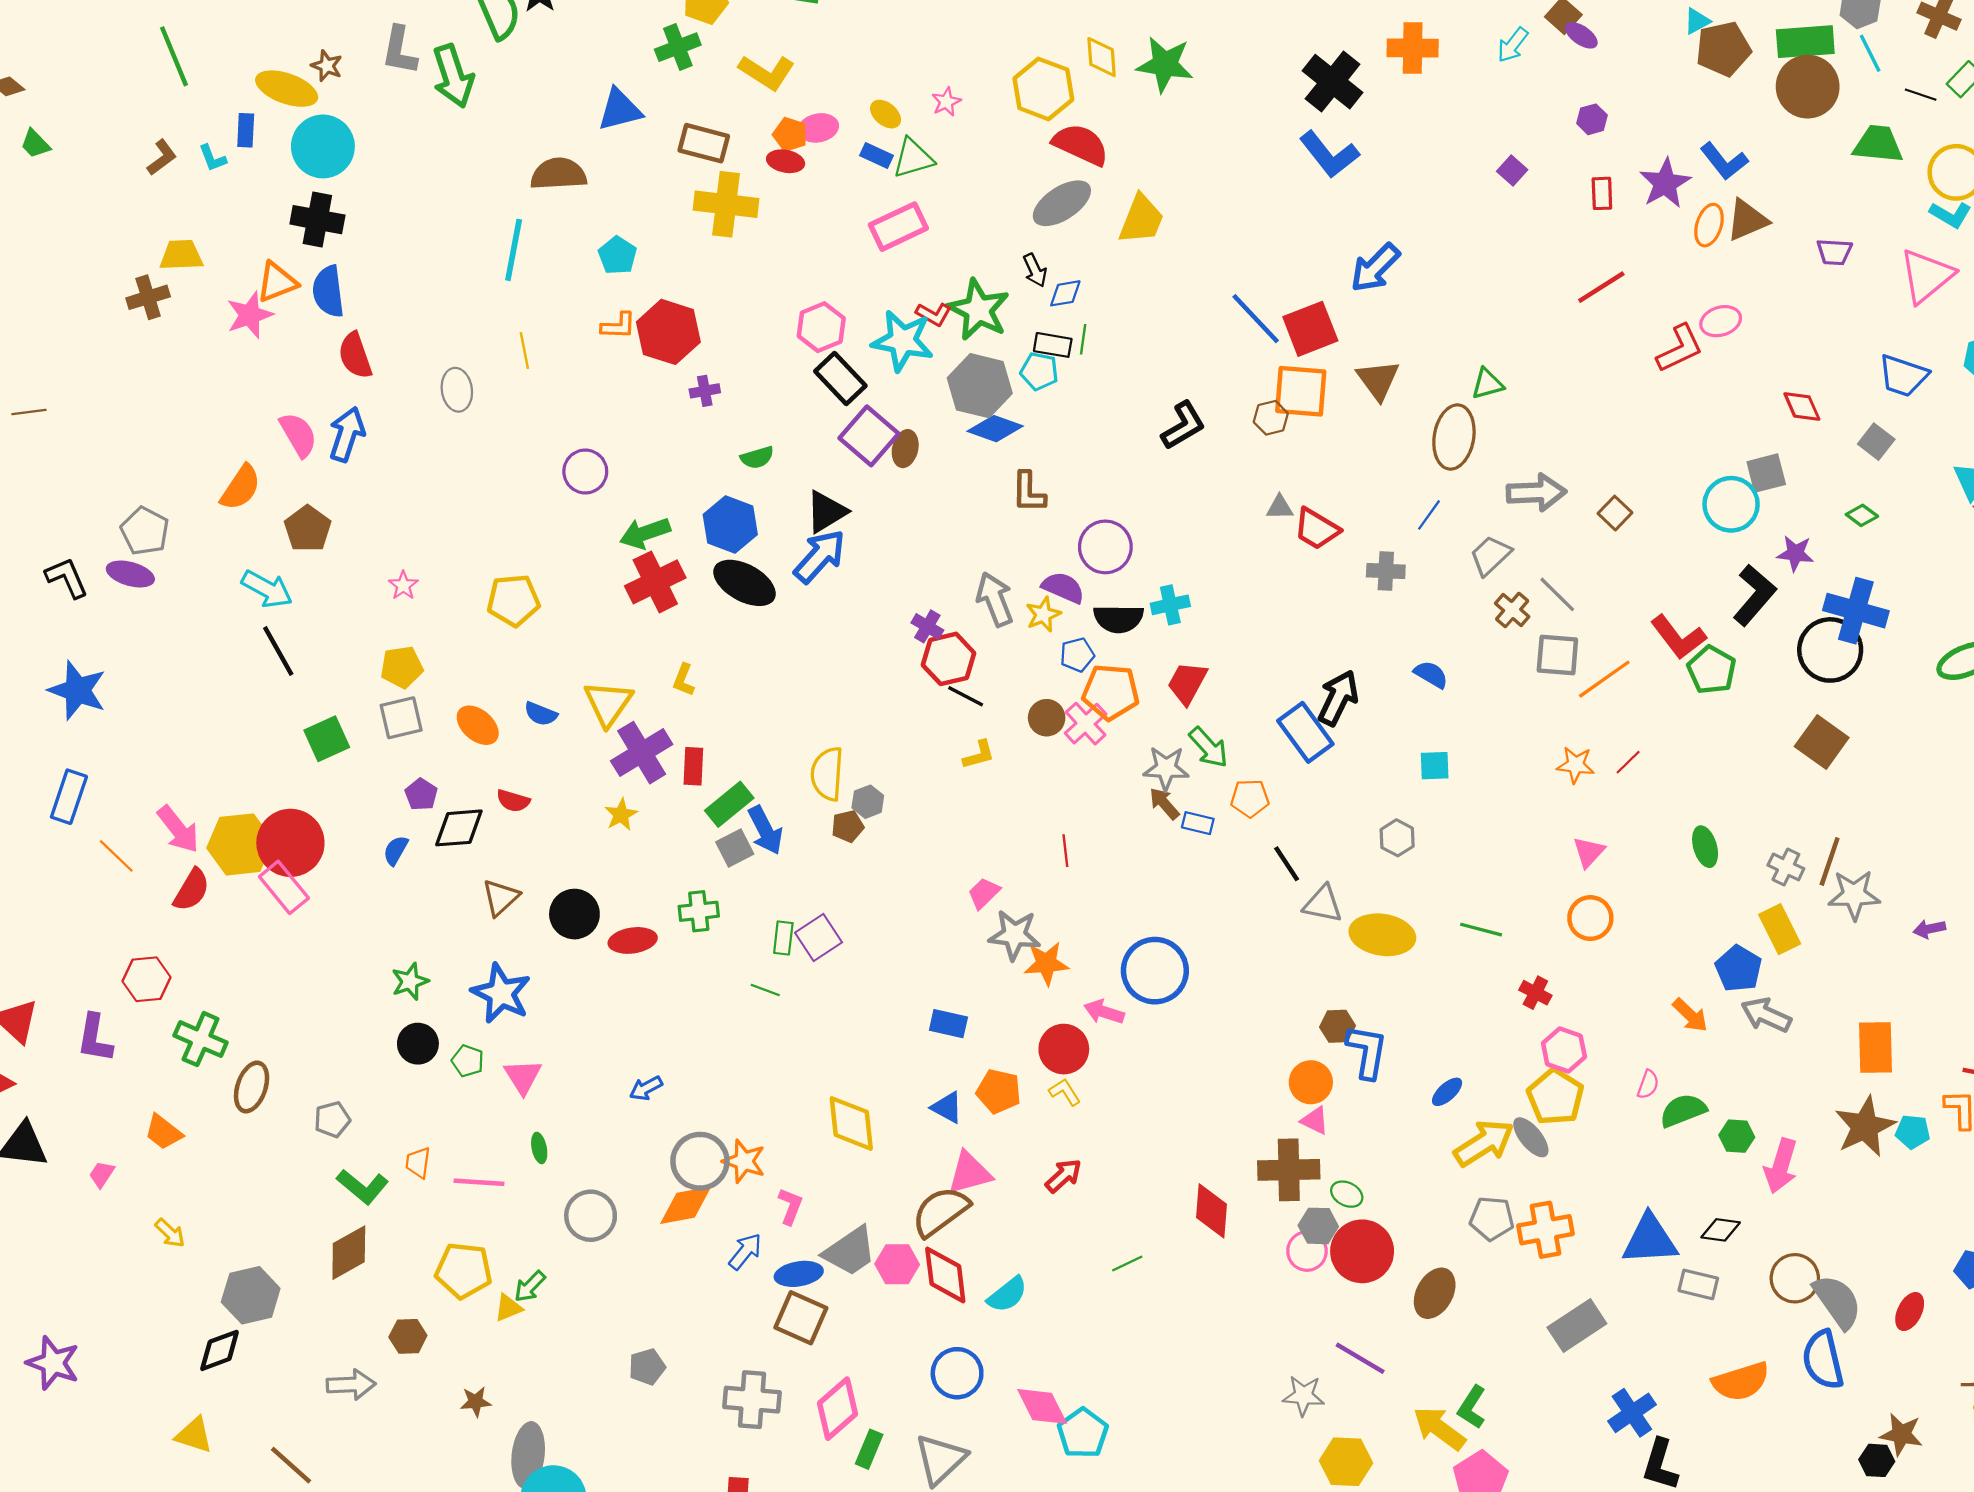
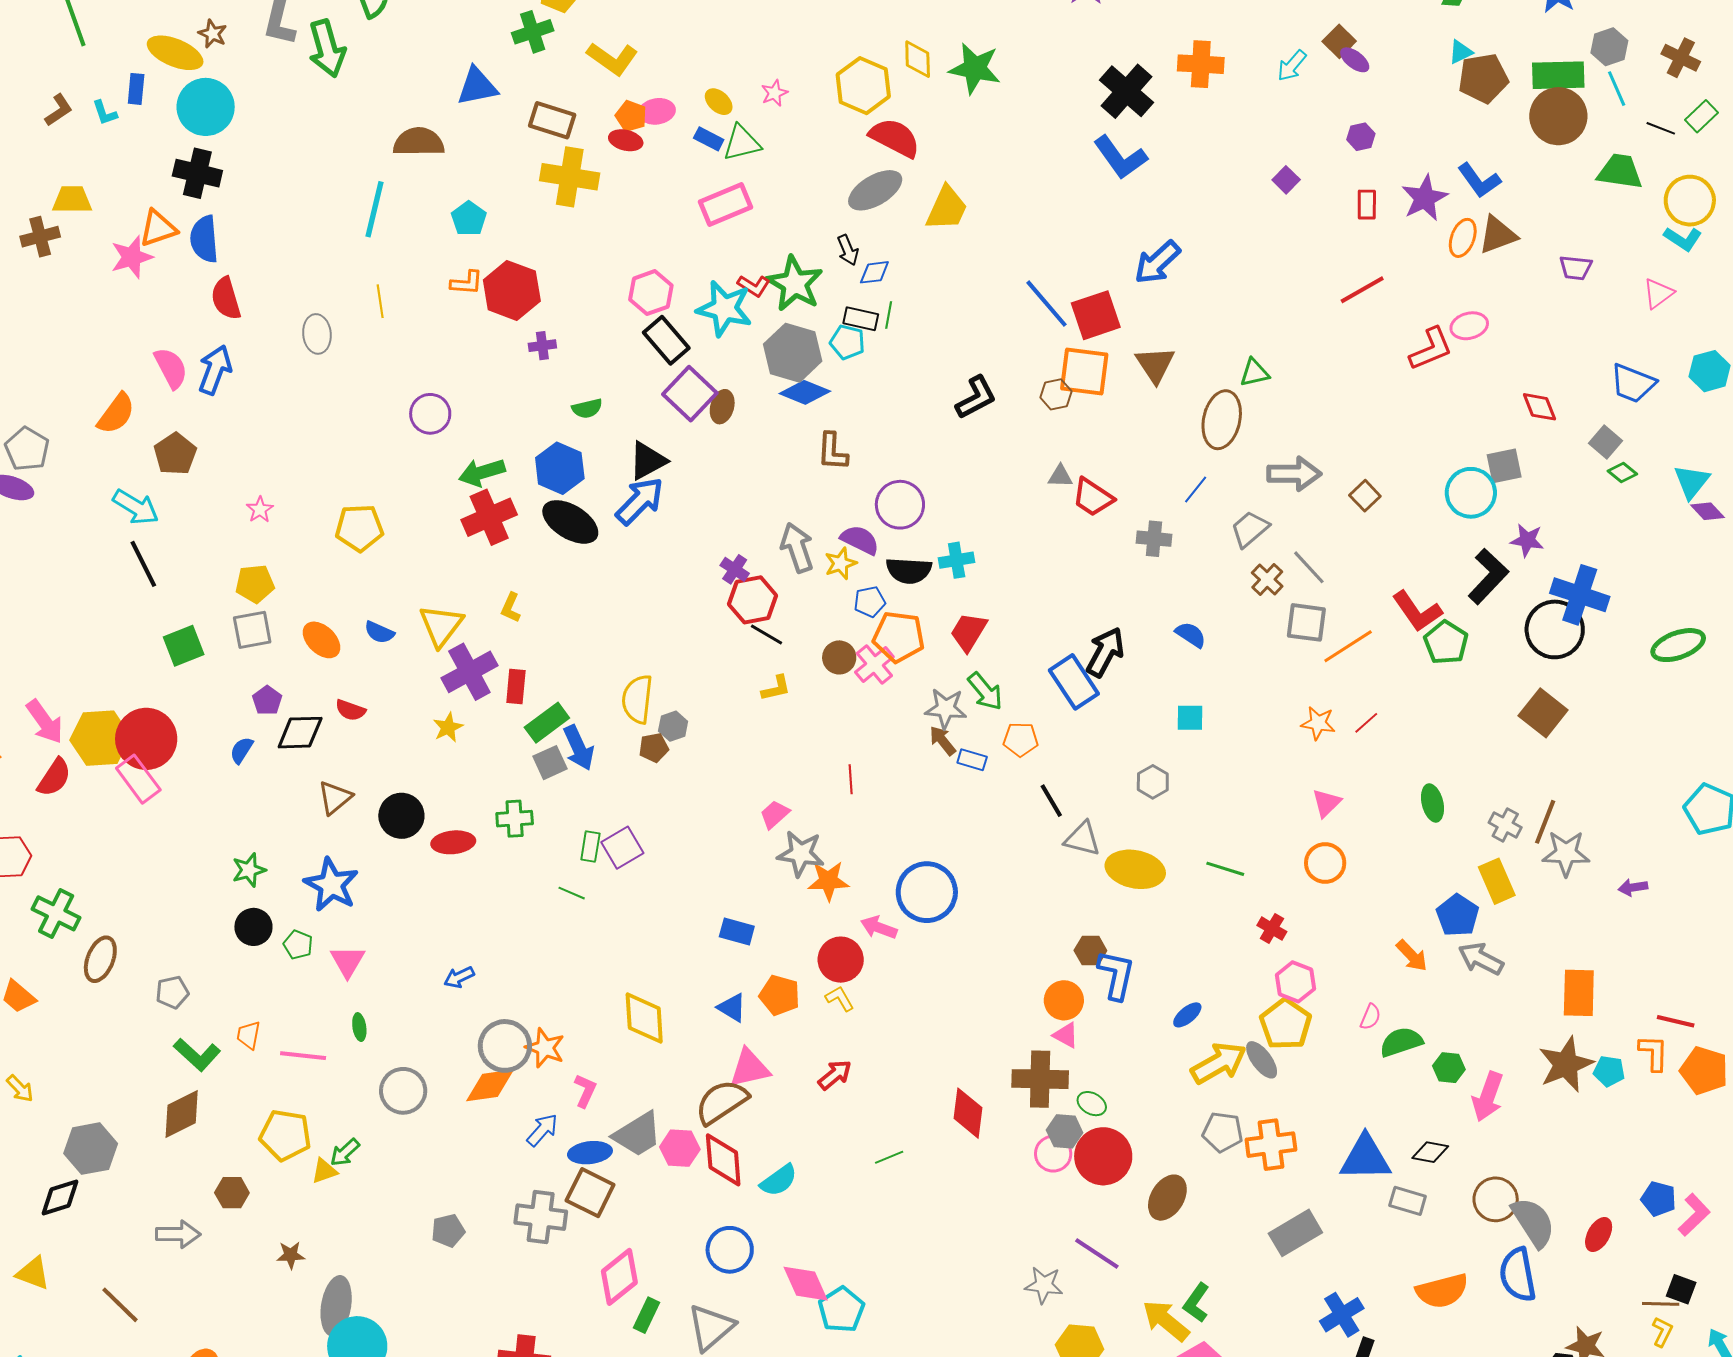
pink triangle: (1927, 276) -> (1658, 293), size x0.6
green diamond: (1862, 515) -> (1622, 473), moved
gray cross: (752, 1400) -> (541, 1217), moved

